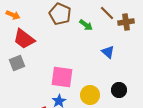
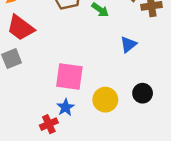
blue triangle: (108, 52) -> (128, 44), turned 40

